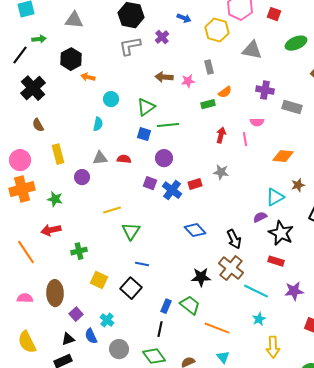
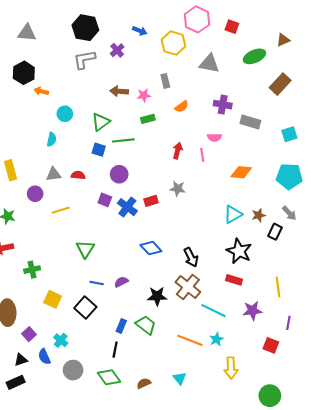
green rectangle: (208, 104) -> (148, 119), moved
brown star: (298, 185) -> (259, 215), moved
yellow line: (112, 210) -> (61, 210), moved
purple semicircle: (260, 217) -> (121, 282), moved
orange line: (217, 328) -> (190, 340), moved

